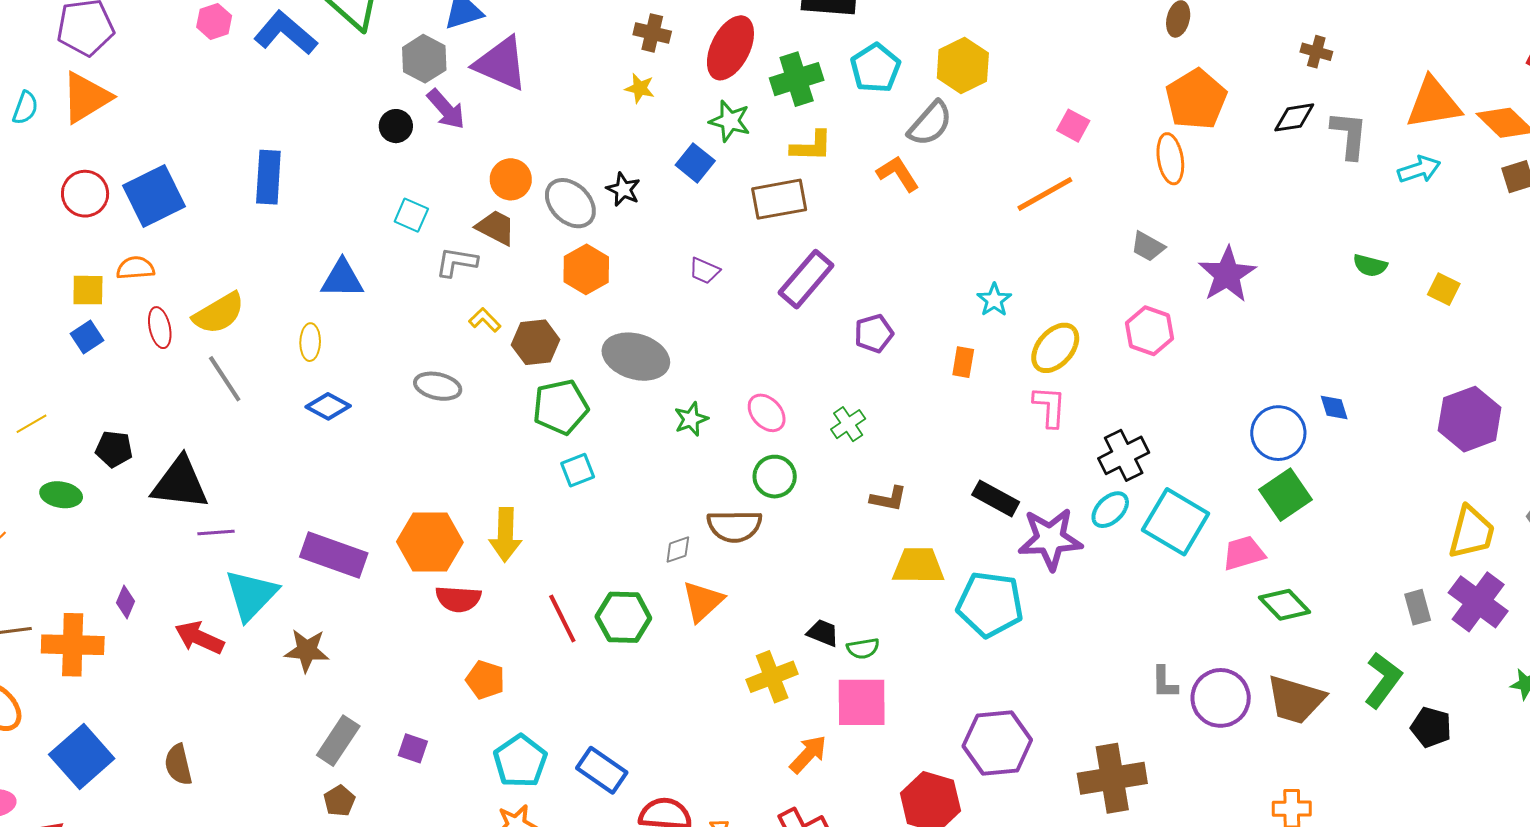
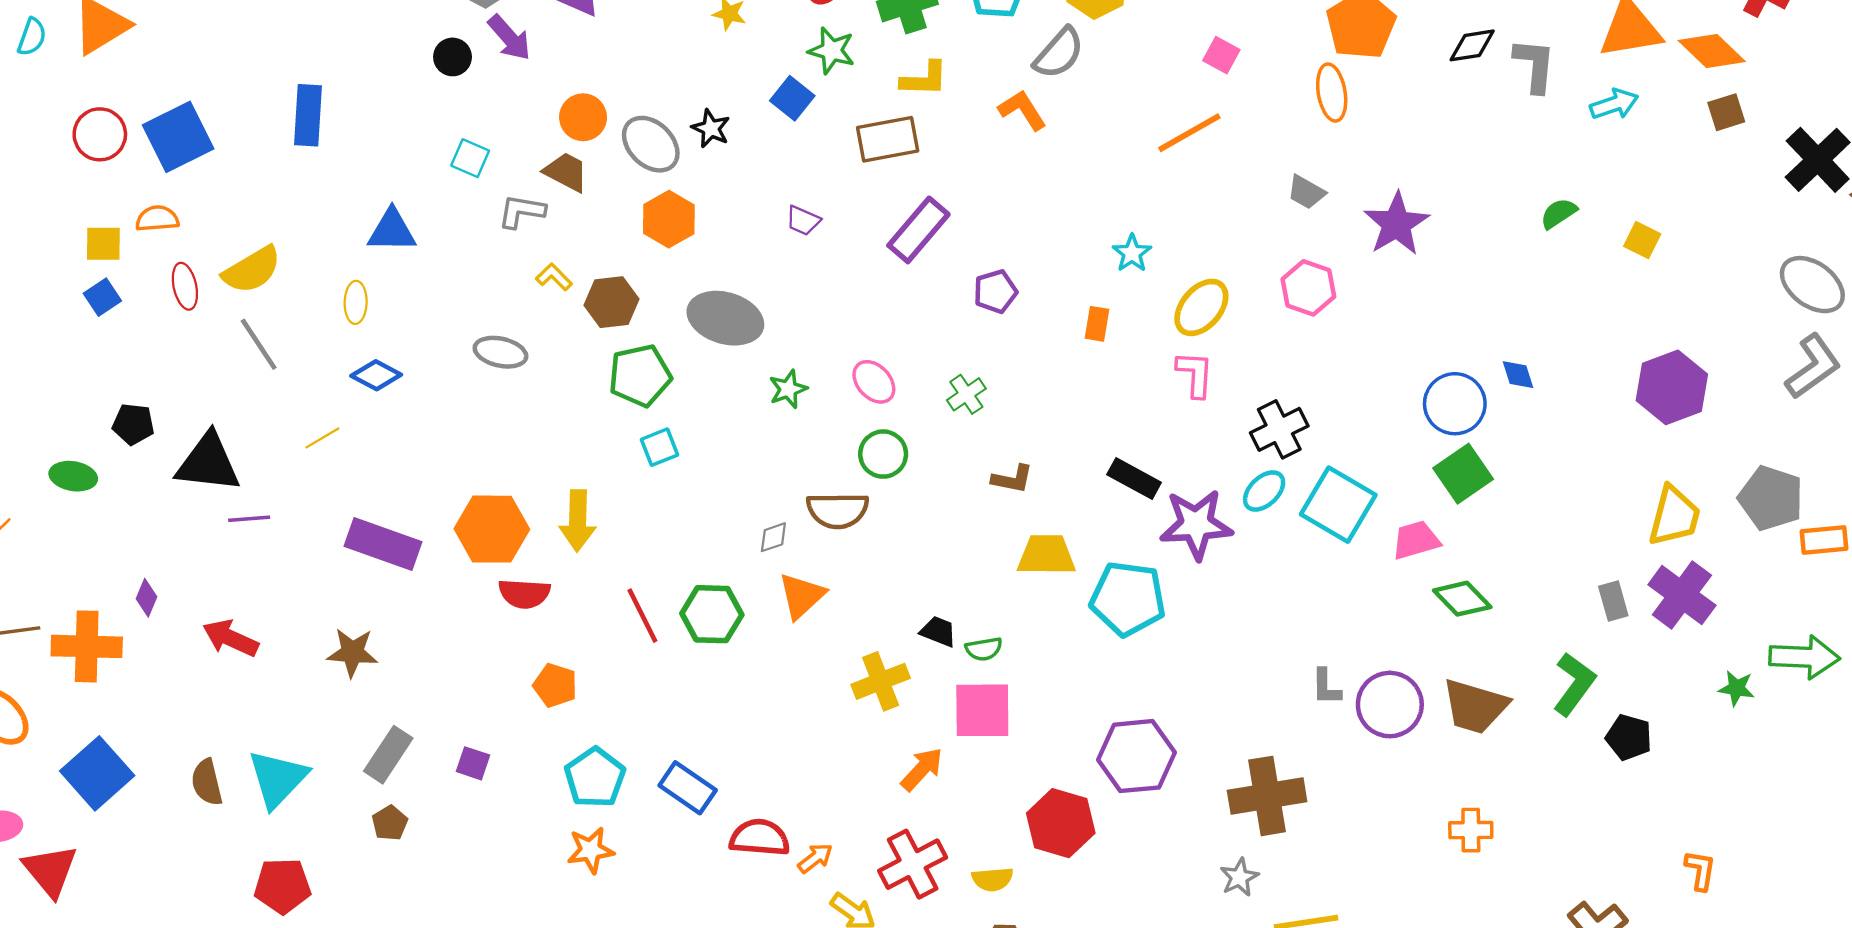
green semicircle: (1370, 265) -> (1559, 213), turned 132
yellow line: (31, 424) -> (322, 438), moved
cyan triangle: (251, 595) -> (278, 779), moved

